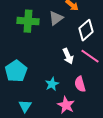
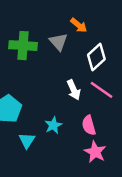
gray triangle: (56, 18) -> (58, 42), turned -35
pink star: (66, 105) -> (95, 152), moved
cyan triangle: (25, 106) -> (27, 140), moved

